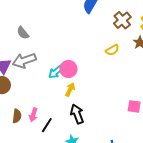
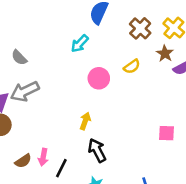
pink circle: (68, 69) -> (99, 78), moved
cyan arrow: (56, 72) -> (80, 44), moved
brown semicircle: (17, 116) -> (23, 161), turned 56

